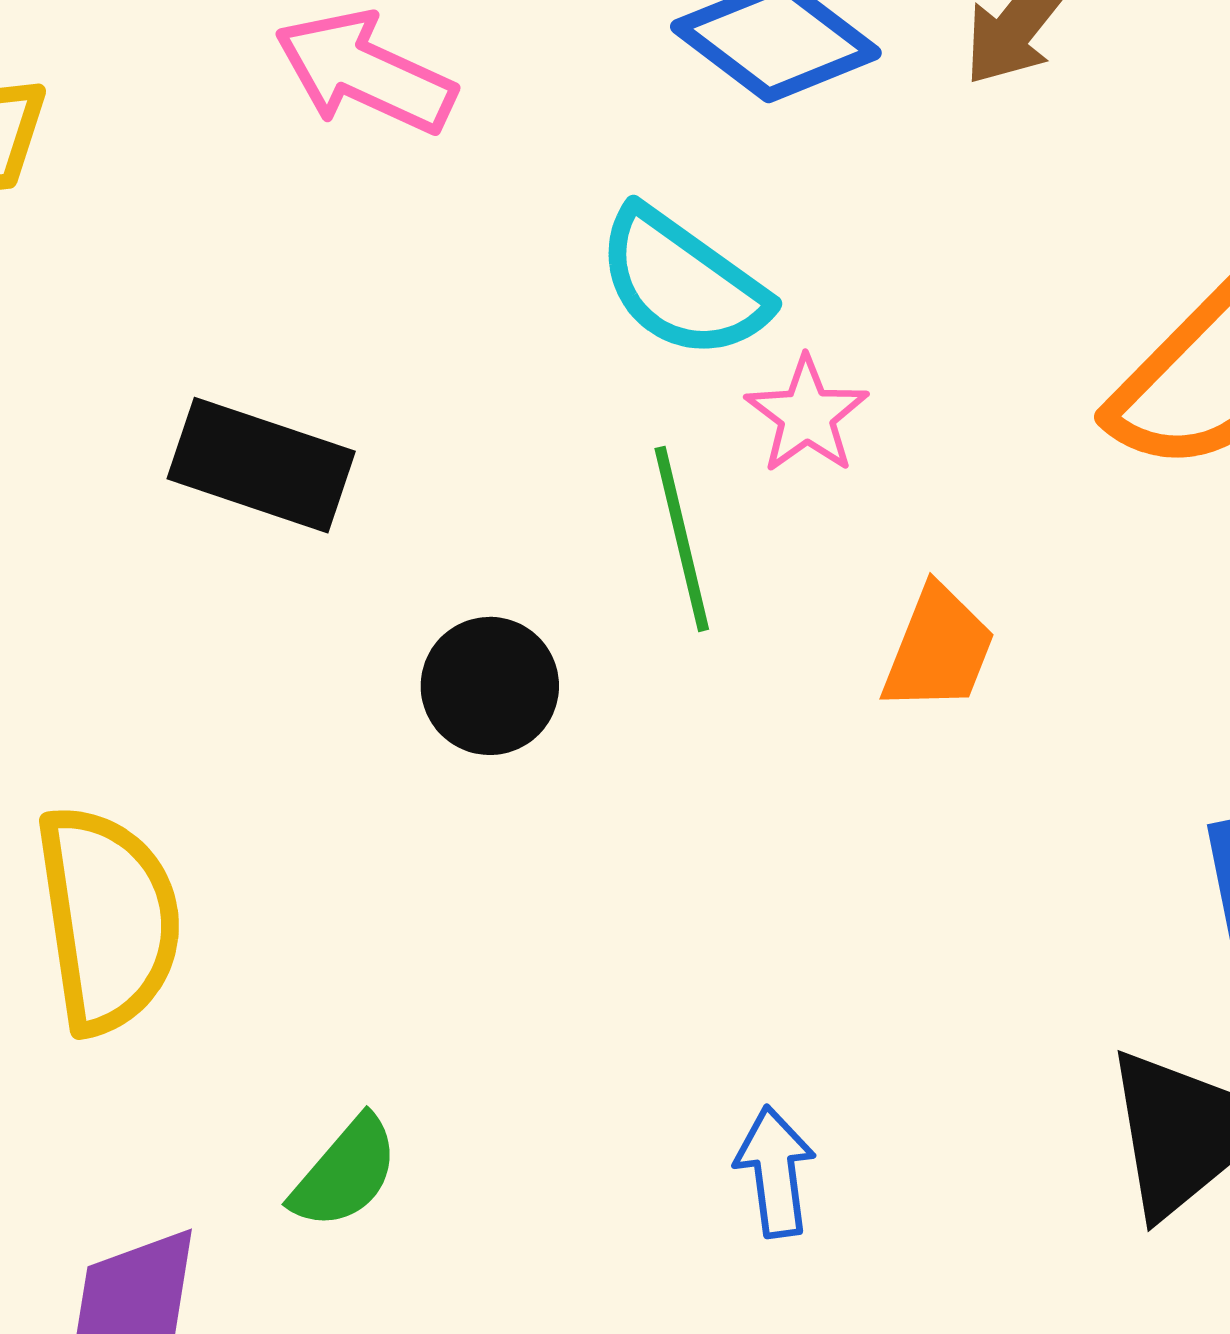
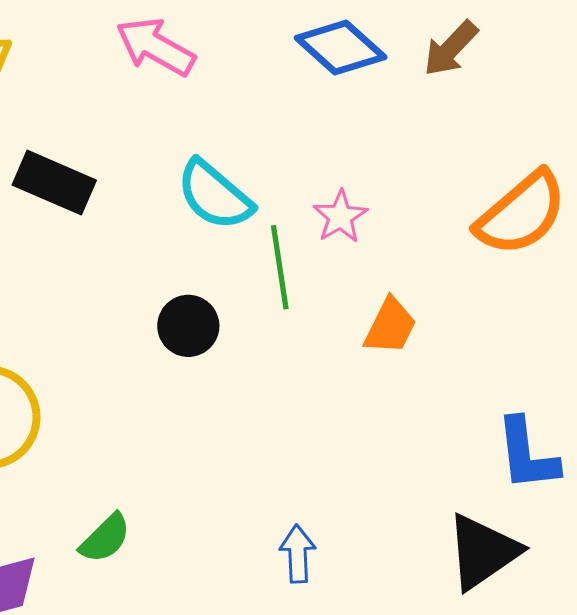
cyan semicircle: (682, 283) -> (215, 195), moved
black rectangle: (261, 465) -> (54, 183), moved

